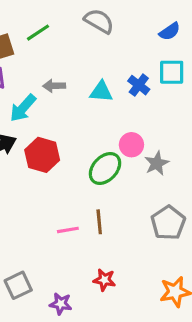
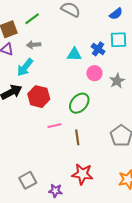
gray arrow: (54, 86) -> (34, 45), moved
pink circle: (131, 145) -> (94, 73), moved
gray star: (157, 163) -> (117, 81), moved
pink line: (68, 230) -> (55, 126), moved
red star: (104, 280) -> (82, 174), size x1.5

